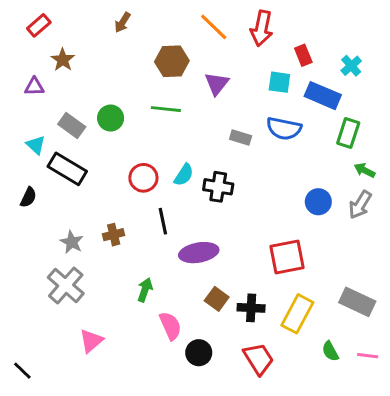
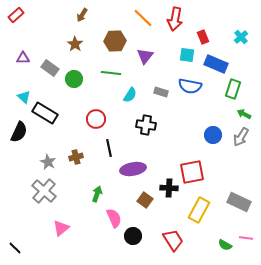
red rectangle: (39, 25) -> (16, 15), moved
brown star: (63, 60) -> (75, 44), moved
cyan cross: (351, 66) -> (241, 37), moved
gray rectangle: (72, 126) -> (50, 68), moved
cyan semicircle: (184, 175) -> (130, 95), moved
black semicircle: (28, 197) -> (19, 132), size x1.5
black cross: (251, 308) -> (169, 188), moved
green semicircle: (330, 351) -> (225, 245), moved, turned -32

